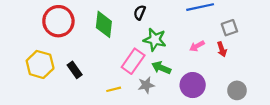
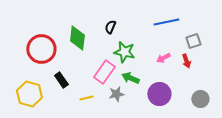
red circle: (58, 21) -> (41, 49), moved
yellow hexagon: (40, 64) -> (29, 94), moved
black rectangle: (75, 70) -> (61, 80), moved

